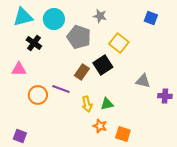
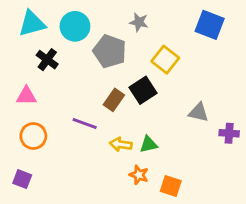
blue square: (151, 18) -> (210, 25), size x1.5
orange circle: (38, 95) -> (33, 136), moved
yellow arrow: (87, 104) -> (121, 144), turned 112
purple square: (20, 136) -> (22, 179), moved

